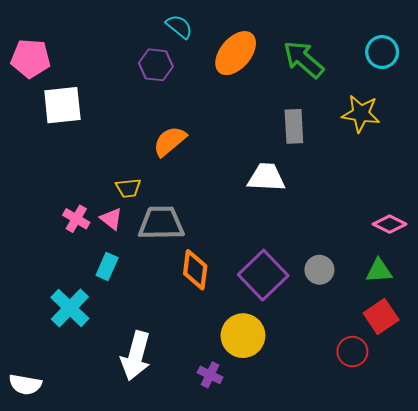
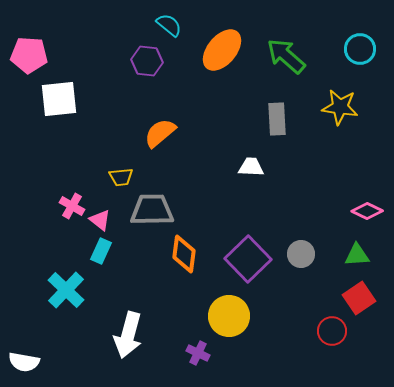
white trapezoid: (266, 177) -> (251, 167), size x0.7
pink triangle: (111, 219) -> (100, 220), moved

